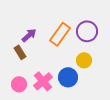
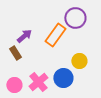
purple circle: (87, 31) -> (75, 18), moved

